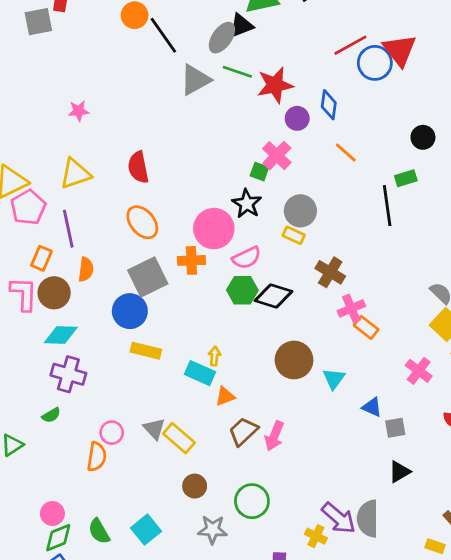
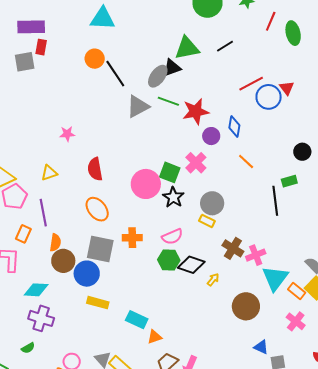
red triangle: (400, 50) -> (287, 88), size x0.6
pink star: (79, 111) -> (67, 134), moved
green square: (259, 172) -> (170, 172), moved, size x1.5
yellow triangle: (75, 174) -> (49, 173), size x0.7
pink circle: (214, 229) -> (146, 184), moved
gray square: (148, 277) -> (100, 249), turned 36
brown circle: (54, 293) -> (63, 261), moved
pink cross: (351, 308) -> (256, 255), moved
orange rectangle: (366, 327) -> (297, 291), moved
yellow arrow: (214, 356) -> (213, 280), moved, turned 32
brown circle: (294, 360) -> (246, 306), moved
cyan triangle: (334, 379) -> (275, 278), moved, size x1.6

